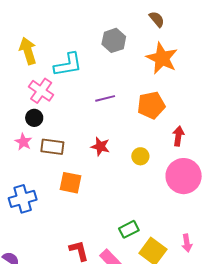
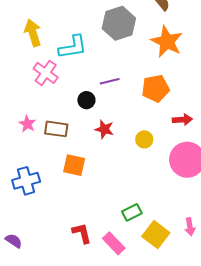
gray hexagon: (114, 40) -> (119, 23), size x1.4
black circle: (34, 118) -> (86, 100), moved
red arrow: (178, 136) -> (182, 120), turned 78

